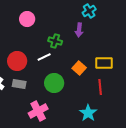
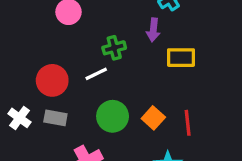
green cross: (55, 41) -> (114, 48), turned -32
yellow rectangle: (104, 63) -> (181, 58), moved
orange square: (79, 68) -> (153, 118), moved

